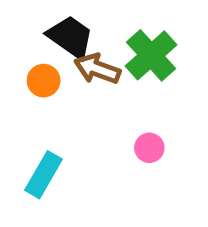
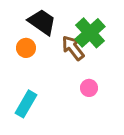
brown arrow: (97, 69) -> (73, 48), moved, turned 32

